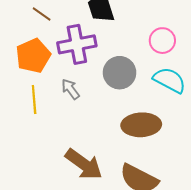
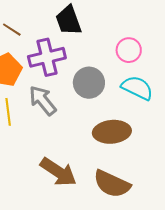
gray arrow: (71, 89) -> (43, 100), size x1.5

